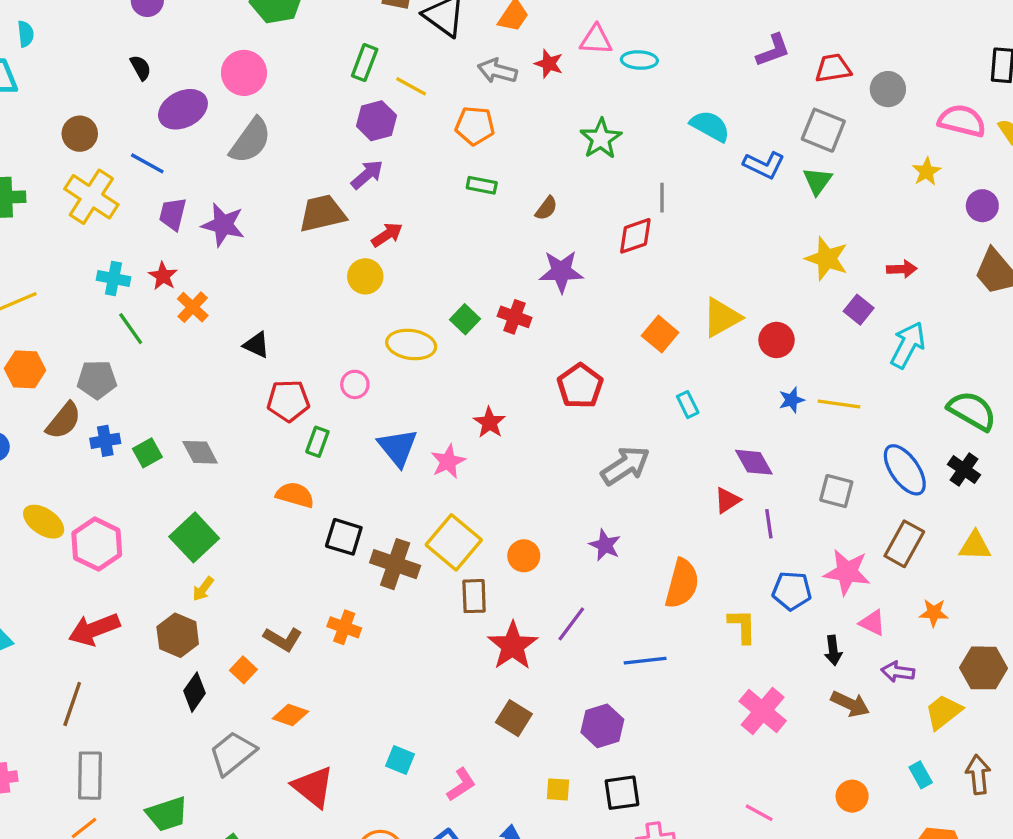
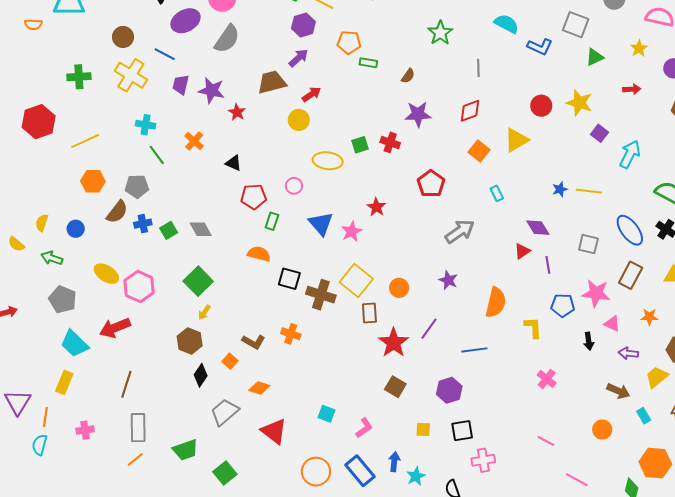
orange pentagon: (475, 126) -> (349, 42), moved
green triangle: (817, 181) -> (595, 57), moved, turned 30
red diamond: (635, 236) -> (470, 111), moved
red arrow: (902, 269) -> (632, 89), moved
red star: (163, 276) -> (237, 112), moved
green square: (465, 319) -> (360, 145), turned 30
red circle: (777, 340) -> (541, 106), moved
red arrow: (94, 629) -> (115, 328), moved
brown arrow: (850, 704) -> (618, 391), moved
pink cross: (763, 711) -> (547, 379), size x0.7

